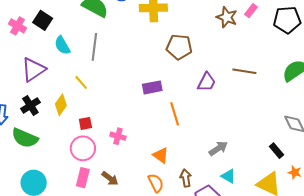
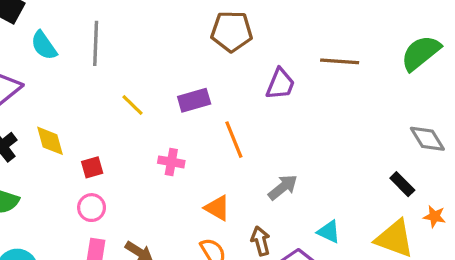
yellow line: (81, 82) -> (133, 105), moved
yellow diamond: (61, 105) -> (50, 141), turned -45
pink cross: (118, 136) -> (171, 162), moved
pink circle: (83, 148) -> (92, 208), size x0.7
gray arrow: (218, 148) -> (283, 187), moved

